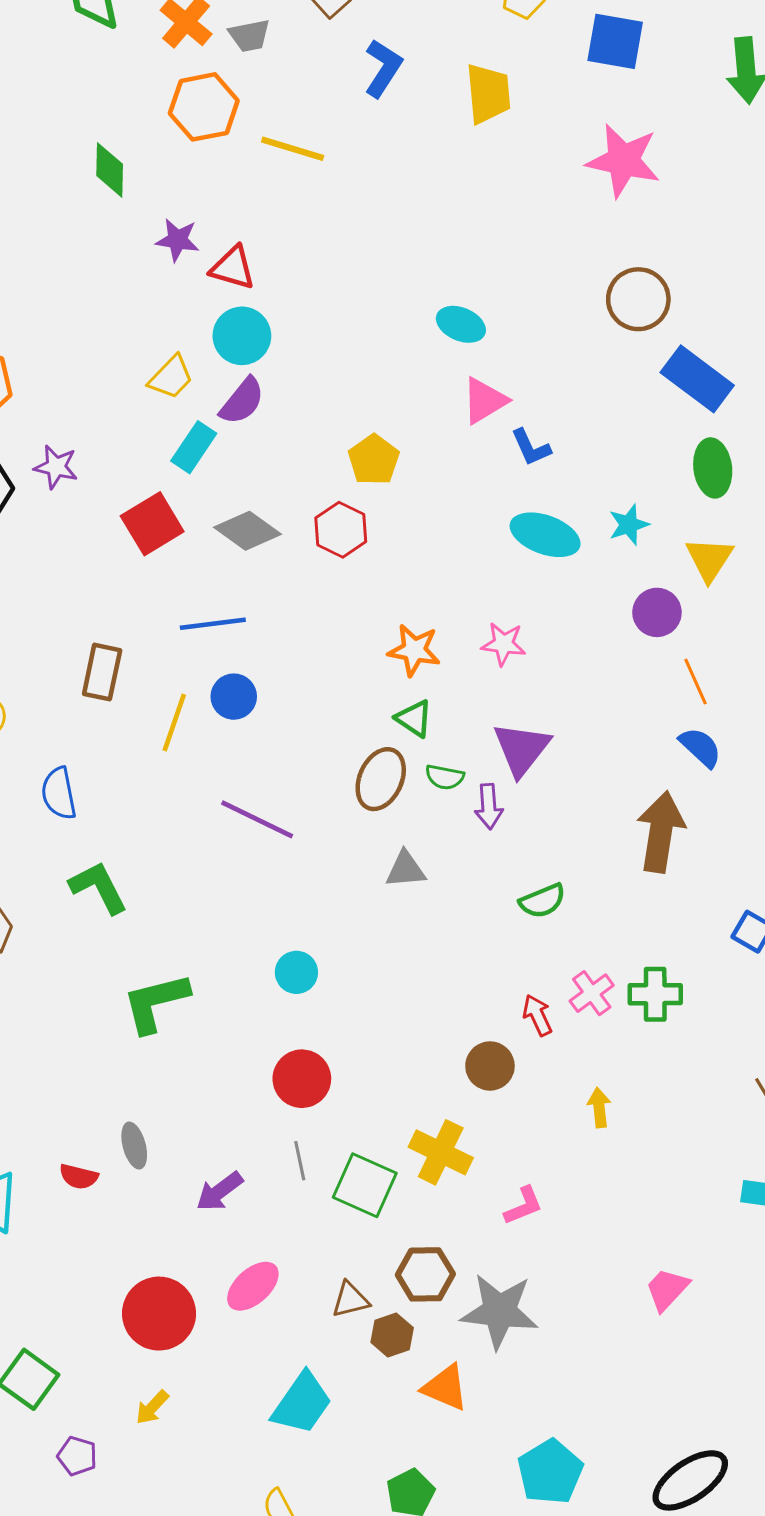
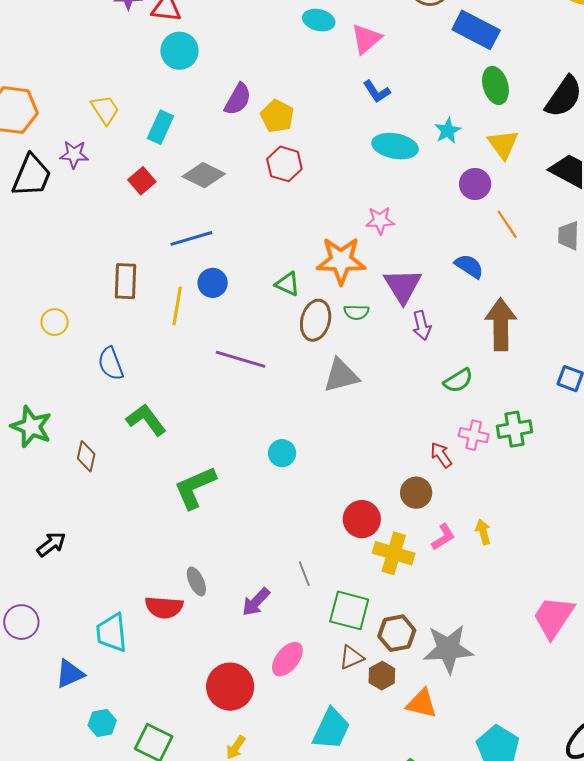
yellow trapezoid: (171, 377) -> (105, 110), moved, turned -68
purple semicircle: (242, 401) -> (238, 99), moved
pink triangle: (484, 401) -> (366, 39), moved
red square: (152, 524) -> (142, 181), size x0.7
red hexagon: (341, 530) -> (284, 164), moved
orange star: (414, 650) -> (341, 261), moved, size x1.4
green triangle: (414, 718) -> (288, 284), moved
blue semicircle: (700, 747) -> (469, 266), moved
purple arrow: (489, 806) -> (422, 325), moved
gray triangle: (405, 869) -> (341, 376), size x1.4
green semicircle: (542, 901) -> (458, 381), moved
pink cross: (592, 993) -> (474, 435), turned -32
red circle: (302, 1079) -> (362, 519), moved
yellow arrow: (599, 1108) -> (483, 532), moved
red semicircle: (79, 1177) -> (164, 607), size x1.5
green square: (365, 1185) -> (349, 610), moved
pink L-shape: (523, 1206) -> (443, 537), moved
pink trapezoid: (667, 1289) -> (553, 617), size x1.5

